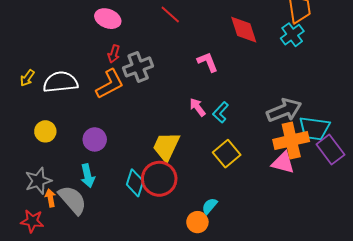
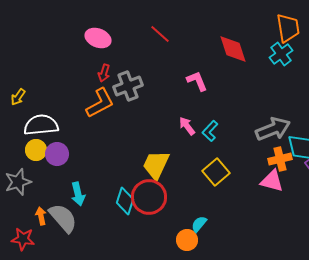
white semicircle: (60, 82) -> (41, 125), moved
purple circle: (95, 139) -> (57, 154), moved
orange cross: (291, 140) -> (280, 159), size x0.7
gray star: (38, 181) -> (18, 182), moved

